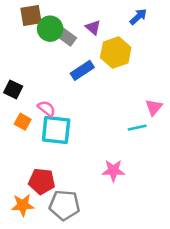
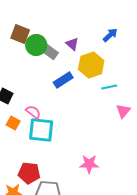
brown square: (31, 16) -> (20, 34), turned 30
cyan line: (137, 128) -> (109, 87), moved

